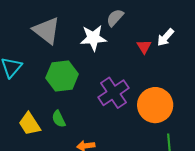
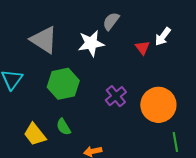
purple cross: (114, 93) -> (116, 96), size x0.7

